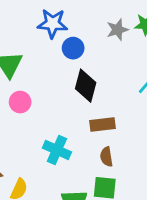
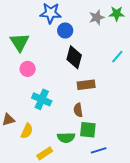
cyan cross: (57, 150) -> (42, 99), moved
brown semicircle: (106, 157) -> (78, 110), moved

